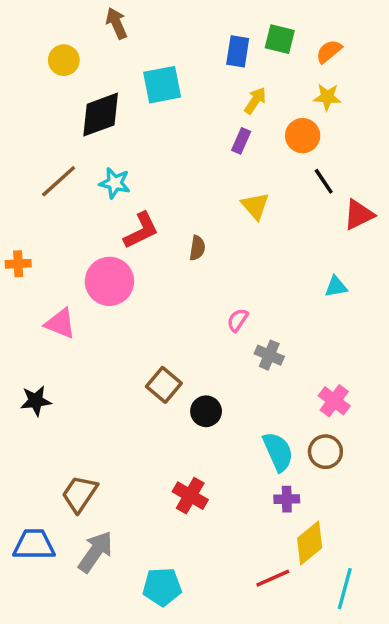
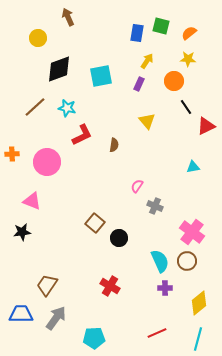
cyan square: (162, 85) -> (101, 76), moved
pink circle: (109, 281) -> (47, 162), moved
pink triangle: (60, 324) -> (32, 201), moved
pink cross: (334, 401) -> (192, 232), size x1.4
yellow diamond: (310, 543) -> (199, 303), moved

